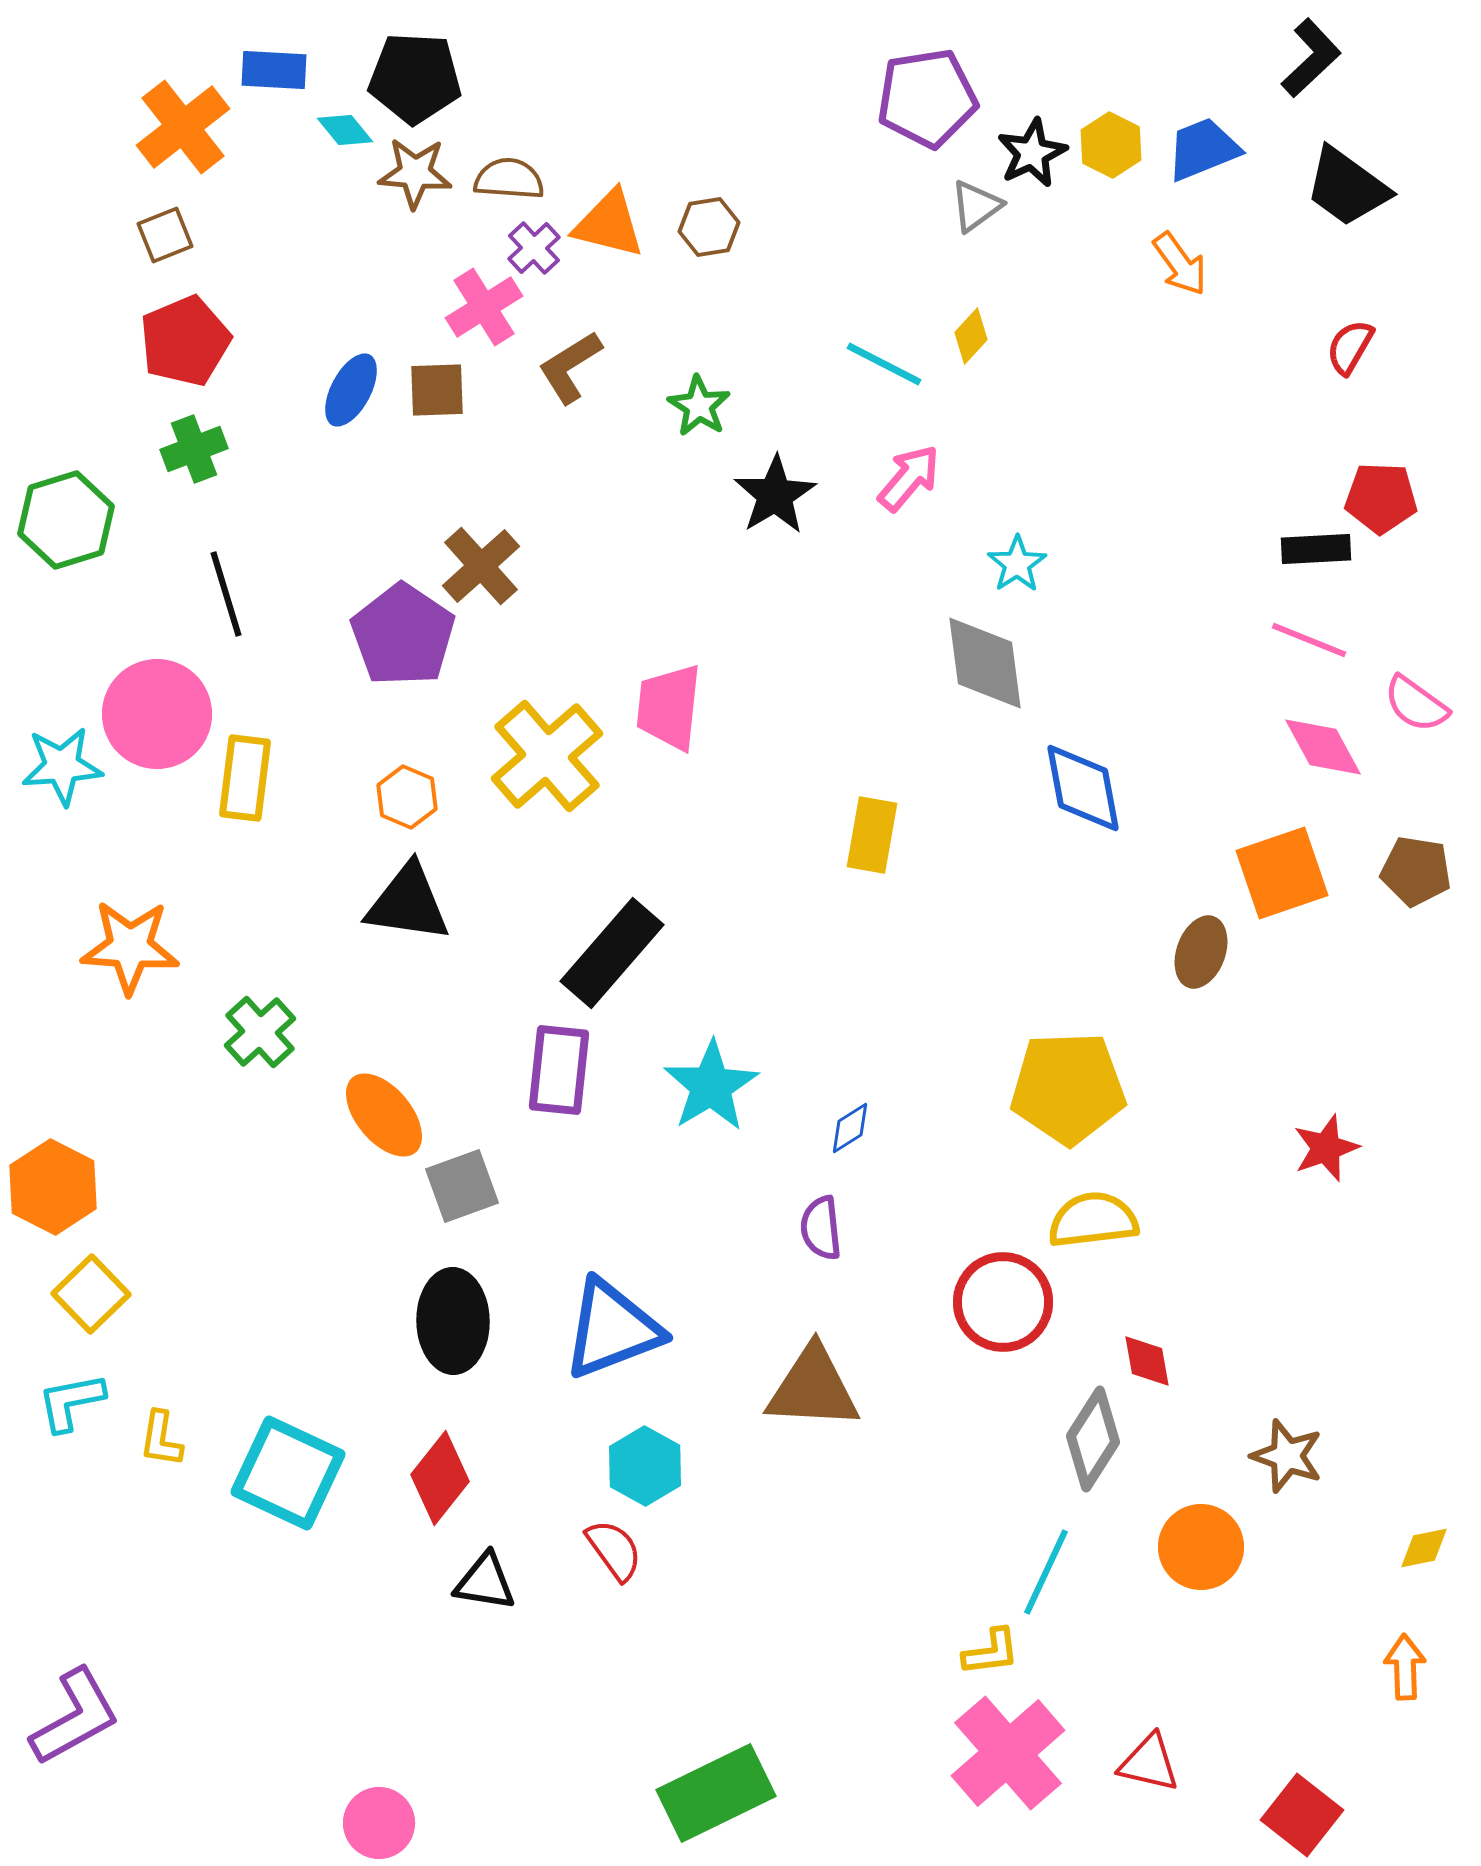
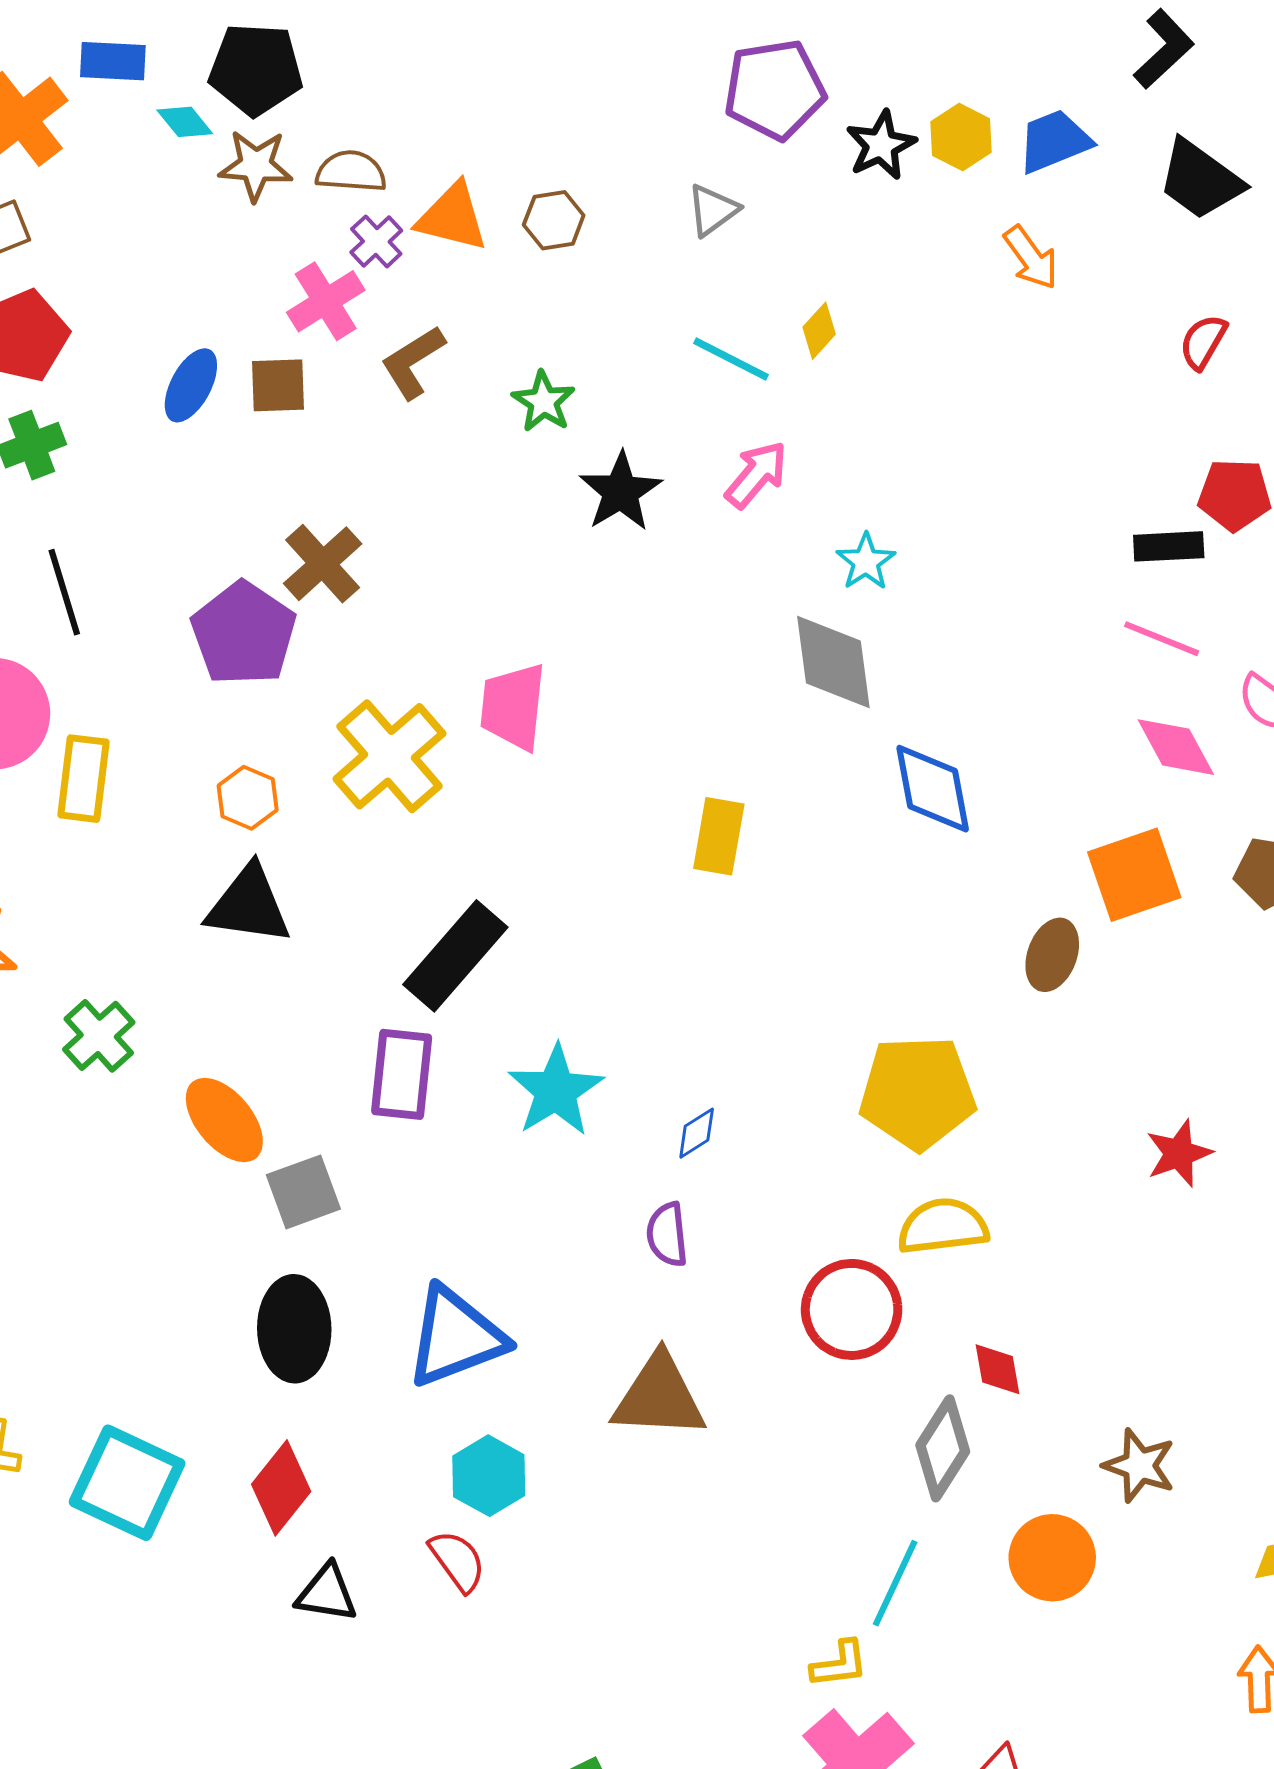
gray triangle: (976, 206) -> (713, 210), moved

